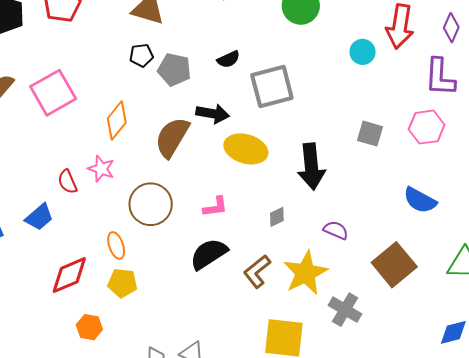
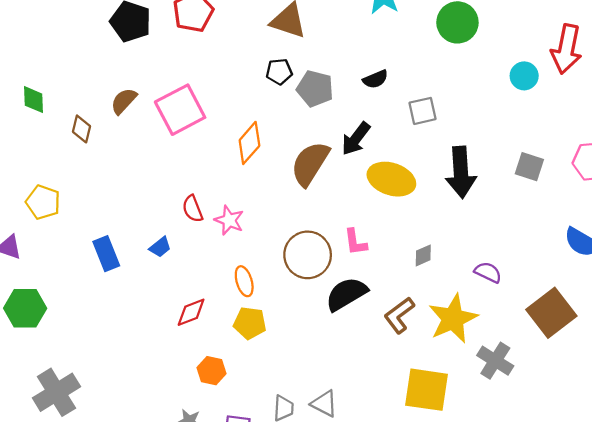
gray square: (272, 87) -> (422, 111), size x0.6
black arrow: (213, 114) -> (356, 139), turned 116
black arrow: (311, 167) -> (461, 172), moved
pink star: (101, 169) -> (229, 220), moved
brown circle: (151, 204) -> (308, 255), moved
pink L-shape: (215, 207) -> (355, 242), turned 88
blue trapezoid: (39, 217) -> (160, 247), size x0.7
red diamond: (69, 275) -> (191, 312), size x0.7

